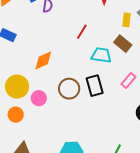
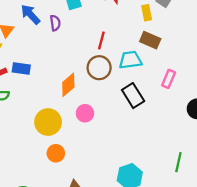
brown circle: (69, 89) -> (99, 68), moved
pink circle: (39, 98) -> (85, 113), moved

